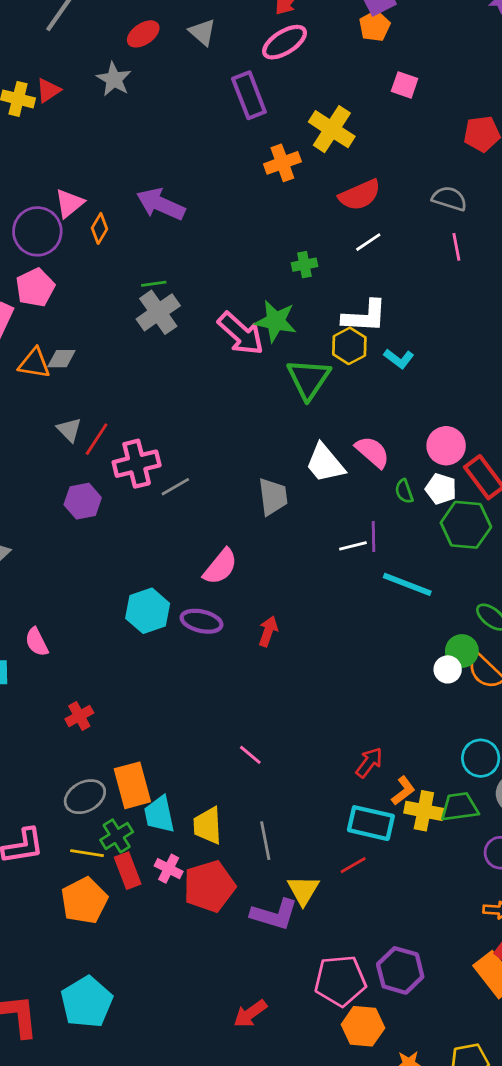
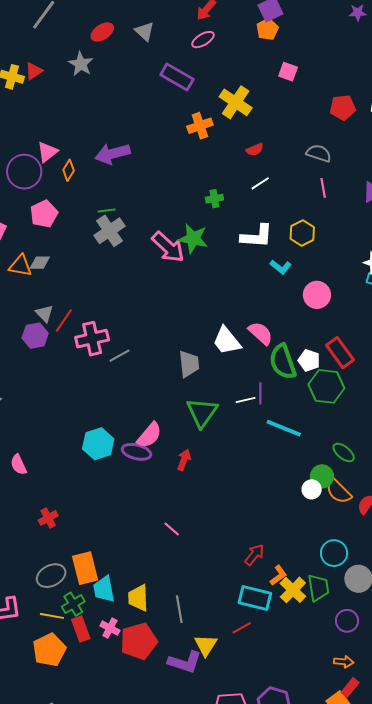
pink ellipse: (285, 42) -> (203, 40), size x0.7
purple rectangle: (249, 95) -> (177, 77), turned -40
red semicircle: (360, 195) -> (255, 150), size x0.6
purple arrow: (161, 204) -> (113, 154), turned -40
pink pentagon: (35, 287) -> (44, 214), moved
yellow hexagon: (349, 346) -> (302, 233), moved
green triangle: (309, 379) -> (202, 412), moved
pink circle: (446, 446) -> (317, 295), moved
green semicircle: (404, 491) -> (283, 362), size x2.0
purple hexagon: (83, 501) -> (35, 336), moved
pink semicircle: (220, 567) -> (149, 435), moved
pink line: (250, 755) -> (172, 529), moved
green trapezoid: (459, 807) -> (318, 588), turned 88
yellow cross: (424, 811) -> (293, 590), turned 32

